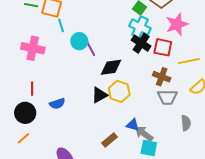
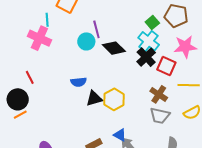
cyan line: (61, 25) -> (47, 20), moved
purple line: (90, 48) -> (96, 29), moved
black diamond: (111, 67) -> (114, 48), moved, turned 40
red line: (32, 89) -> (30, 77), turned -40
blue semicircle: (57, 104) -> (79, 82), moved
orange line: (23, 138) -> (20, 115), moved

